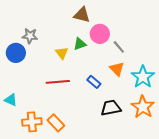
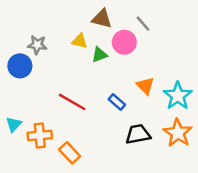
gray line: (119, 47) -> (143, 24), moved
yellow triangle: (62, 53) -> (80, 41), moved, turned -40
red line: (58, 82) -> (72, 102), turned 35
cyan triangle: (11, 100) -> (14, 124), turned 48
orange cross: (32, 122) -> (40, 135), moved

